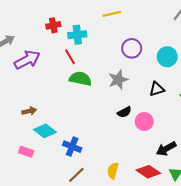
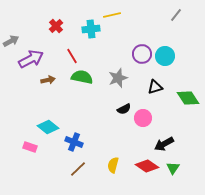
red cross: (53, 25) -> (56, 26), turned -32
cyan cross: (77, 35) -> (91, 29), moved
purple circle: (132, 48) -> (142, 54), moved
brown arrow: (29, 111) -> (48, 80), moved

